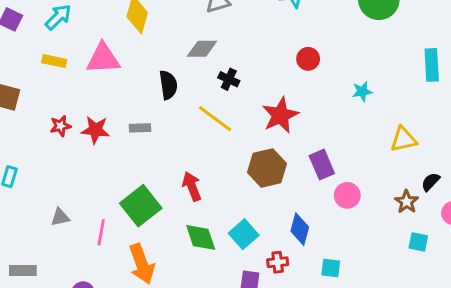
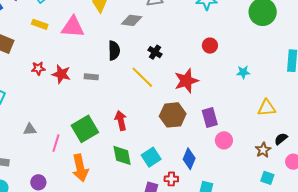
gray diamond: (202, 49) -> (132, 20), moved

